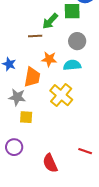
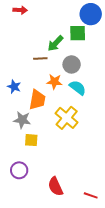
gray circle: (77, 41) -> (72, 64), moved
cyan semicircle: (72, 65) -> (78, 88), turned 42
red line: (85, 151) -> (91, 195), moved

